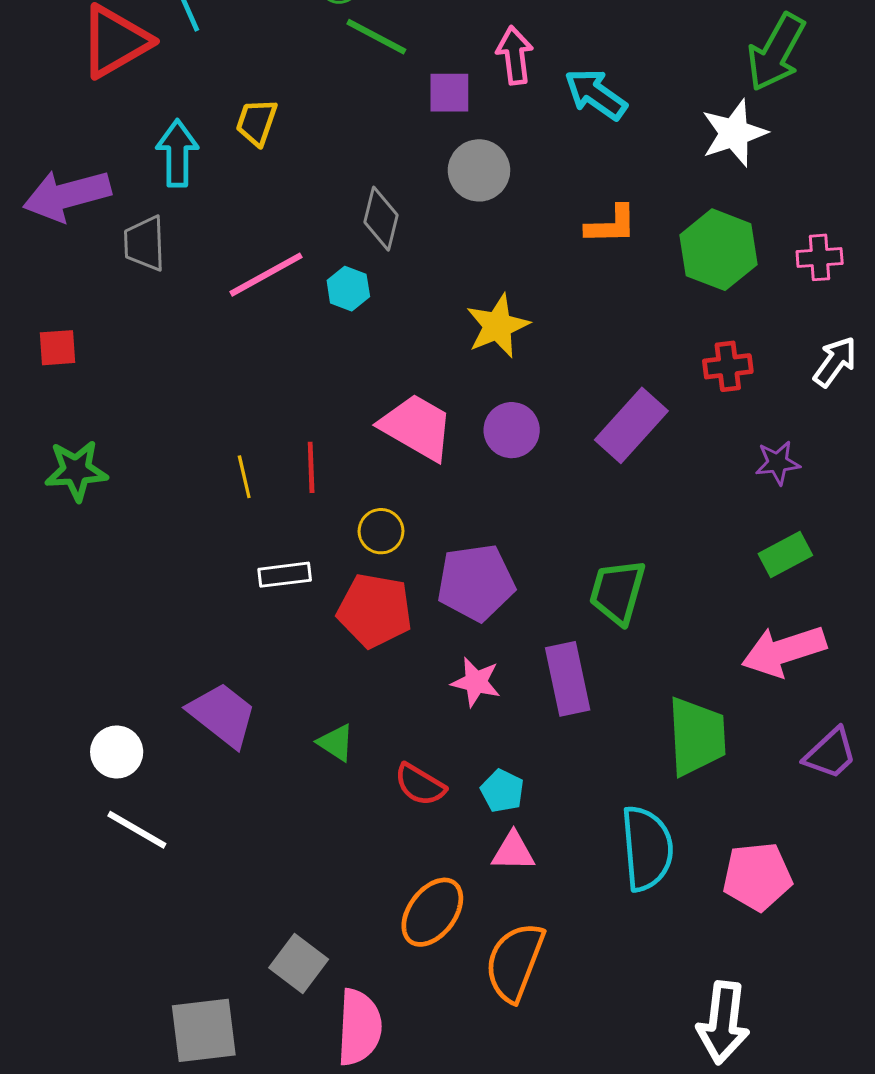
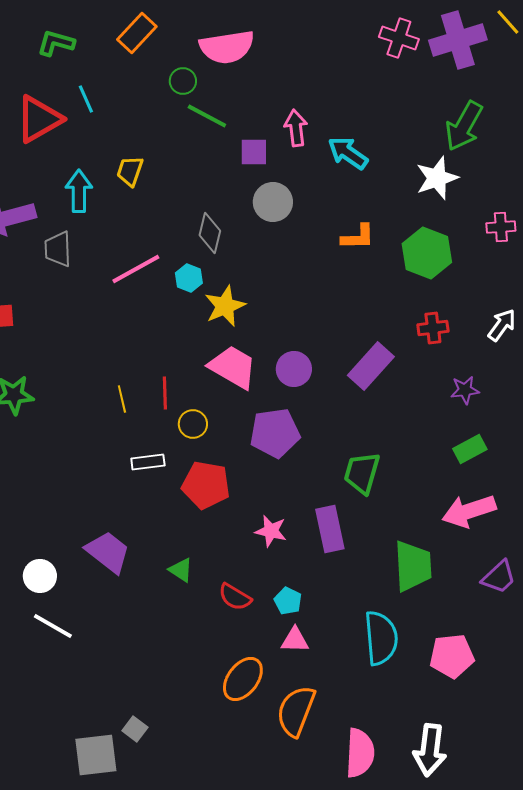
pink cross: (820, 257) -> (501, 227), moved
yellow star: (498, 326) -> (225, 306), moved
yellow circle: (381, 531) -> (193, 424), moved
purple pentagon: (476, 583) -> (275, 433), moved
gray square: (299, 964) -> (135, 729), moved, size x0.7
pink semicircle: (359, 1027) -> (360, 753), moved

